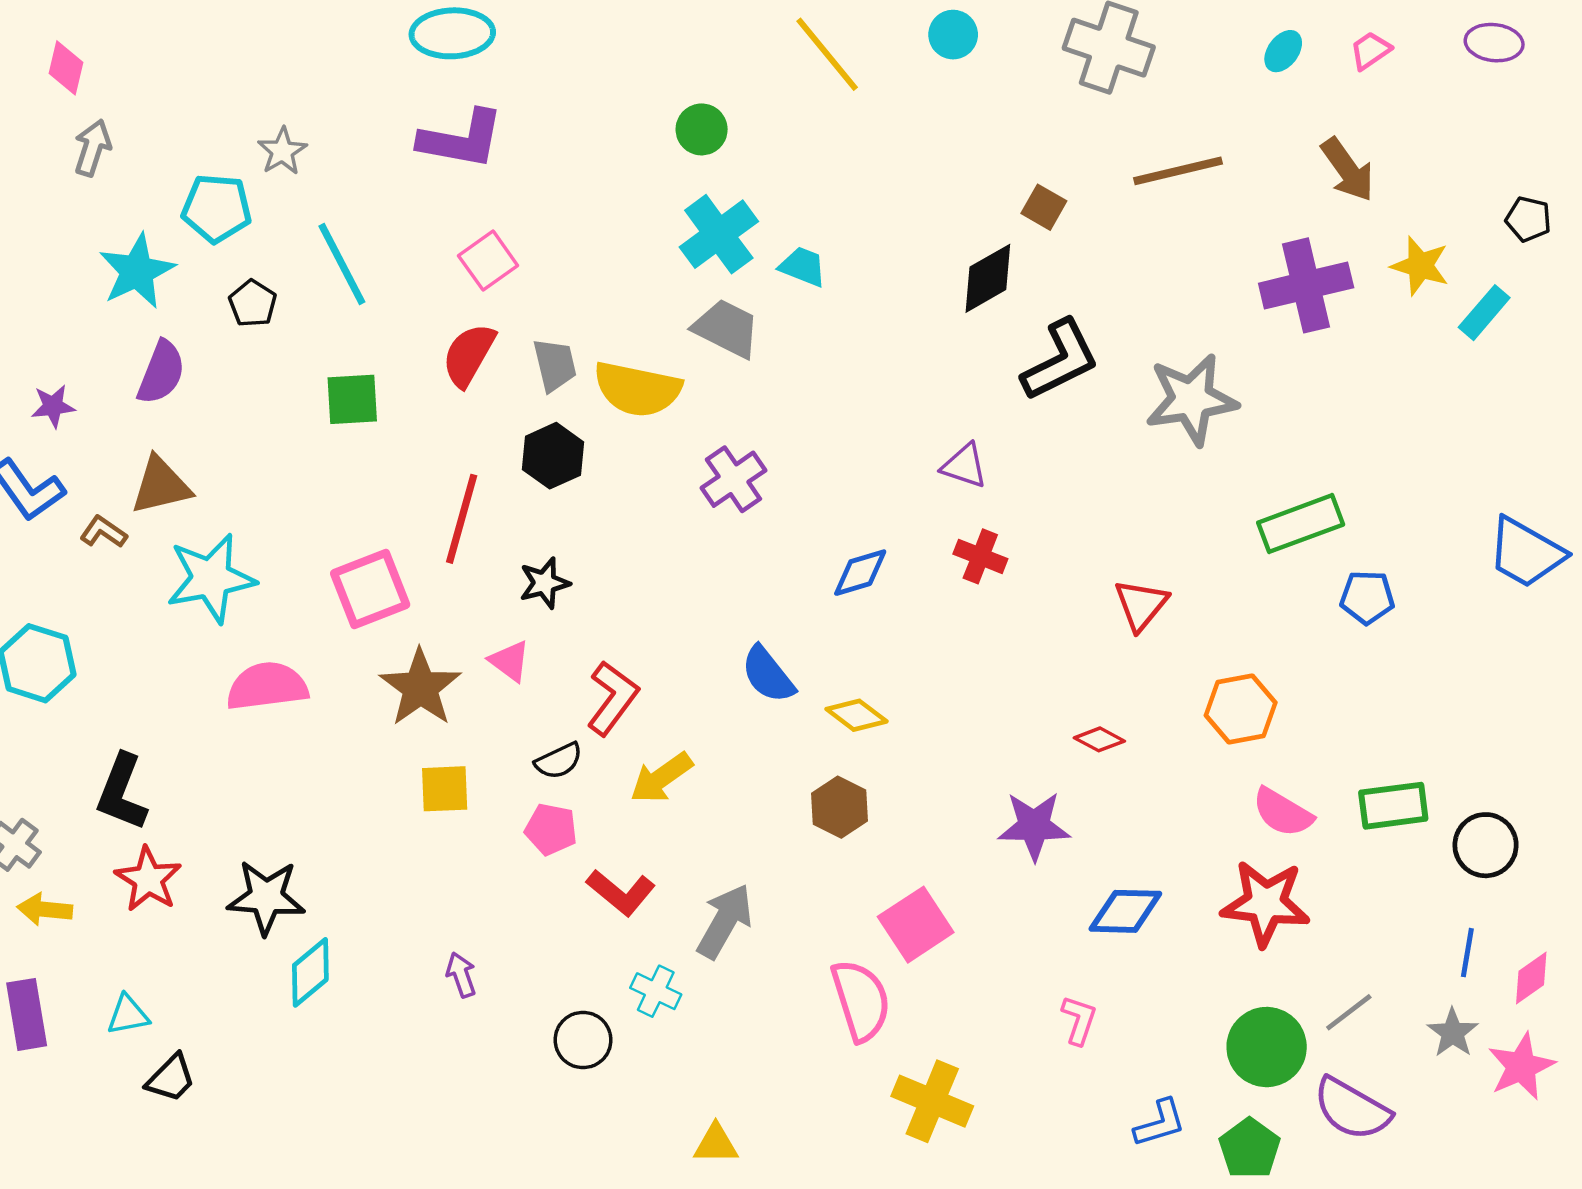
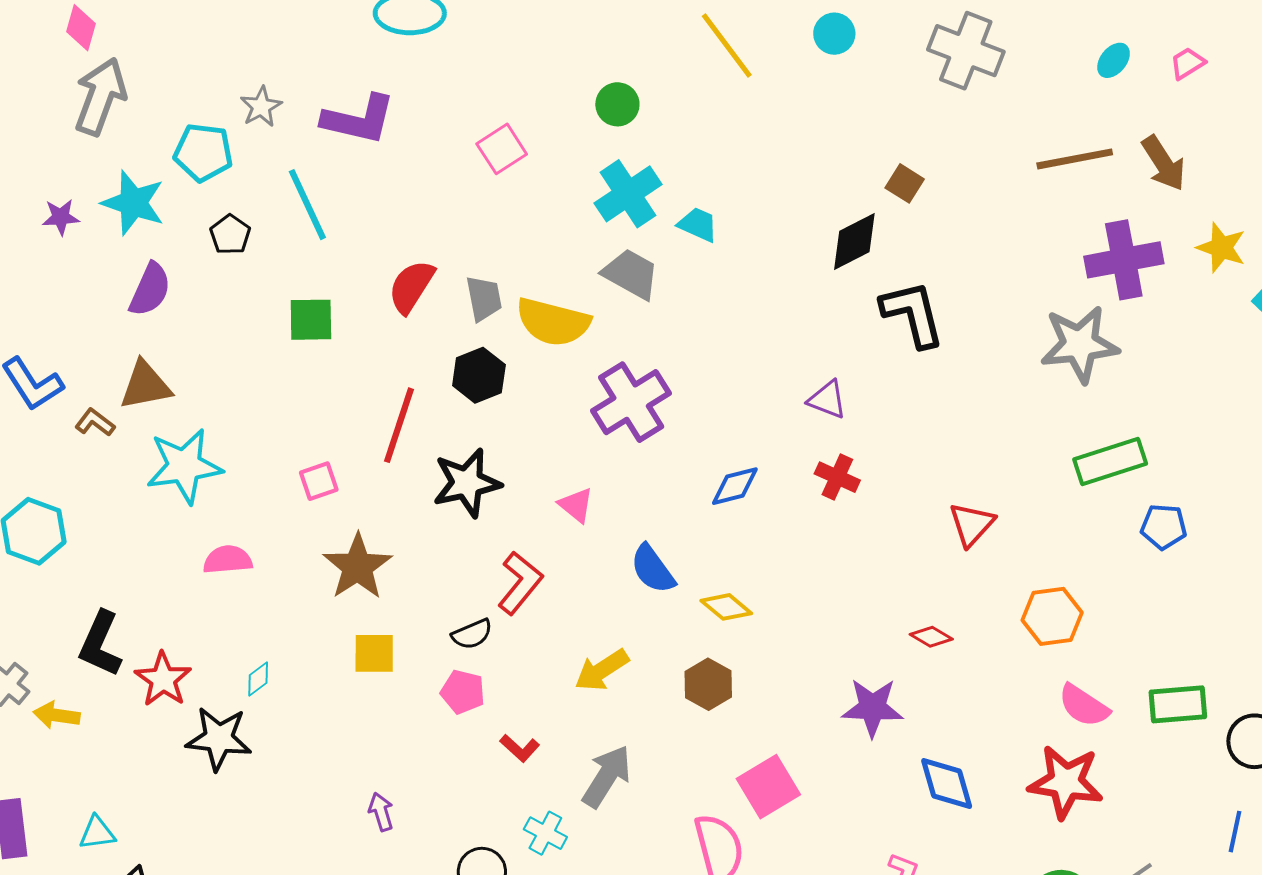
purple L-shape: (461, 139) -> (359, 119), moved
gray arrow: (92, 148) -> (100, 96), size x1.6
brown line: (1178, 171) -> (1075, 159), moved
pink square: (488, 261) -> (502, 149), moved
cyan star: (137, 271) -> (133, 203), turned -30
black L-shape: (1060, 360) -> (913, 314), turned -80
gray star: (1191, 399) -> (1080, 344), moved
purple star: (53, 406) -> (61, 217), moved
purple cross: (733, 479) -> (631, 402), size x1.4
black star: (544, 583) -> (467, 483), size x1.6
pink square: (370, 589) -> (319, 481), size x0.6
pink triangle: (510, 661) -> (576, 505), moved
pink semicircle: (267, 686) -> (228, 560), size x0.7
yellow arrow: (661, 778) -> (602, 670), moved
red star: (148, 879) -> (163, 679), moved
red L-shape: (621, 892) -> (520, 748), size x0.7
yellow arrow: (45, 909) -> (57, 715), moved
blue diamond: (1125, 911) -> (947, 783), turned 70
cyan diamond: (310, 972) -> (258, 679), moved, size x0.6

